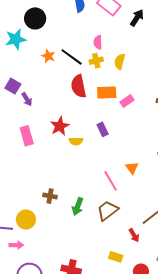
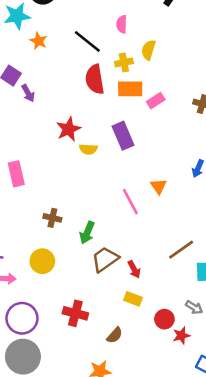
orange star: (48, 56) -> (39, 41), moved
yellow cross: (96, 61) -> (124, 62), moved
purple rectangle: (103, 129) -> (123, 136), size x1.5
pink rectangle: (27, 136) -> (16, 174), moved
brown trapezoid: (107, 210) -> (105, 259), moved
yellow circle: (26, 220) -> (42, 261), moved
red arrow: (134, 235) -> (134, 269), moved

